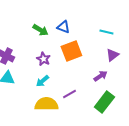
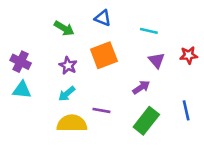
blue triangle: (63, 27) -> (103, 18), moved
purple triangle: (112, 55) -> (157, 60), turned -32
purple line: (69, 94) -> (101, 110), turned 40

